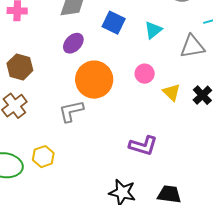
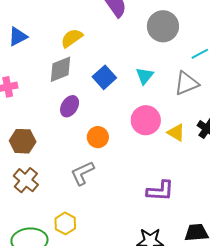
blue square: (114, 23) -> (104, 77), turned 35
pink circle: (145, 74) -> (146, 120), size x1.5
orange circle: (94, 80) -> (98, 137), size x0.6

